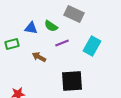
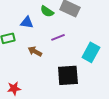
green semicircle: (51, 26) -> (47, 11), moved
cyan rectangle: (92, 46) -> (91, 52), moved

